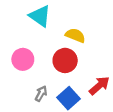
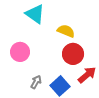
red circle: (65, 60) -> (73, 54), moved

